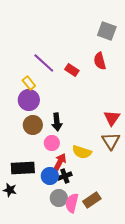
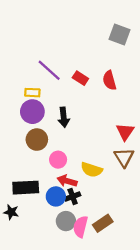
red semicircle: (100, 61) -> (109, 80), moved
yellow rectangle: (29, 83) -> (32, 93), turned -48
black arrow: (57, 122) -> (64, 117), moved
red arrow: (60, 162) -> (67, 181), turned -102

